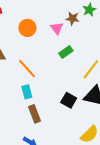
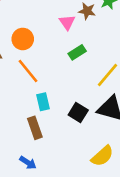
orange circle: (27, 28) -> (23, 39), moved
cyan rectangle: (27, 92) -> (43, 102), moved

